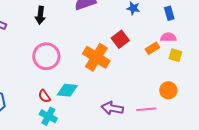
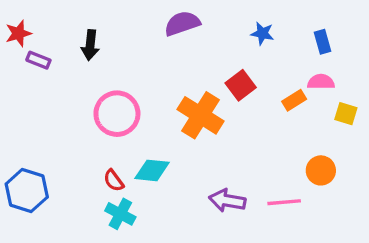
black arrow: (40, 15) -> (90, 45), moved
yellow square: (175, 55) -> (346, 114), moved

